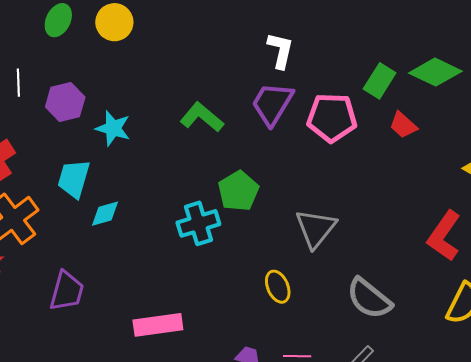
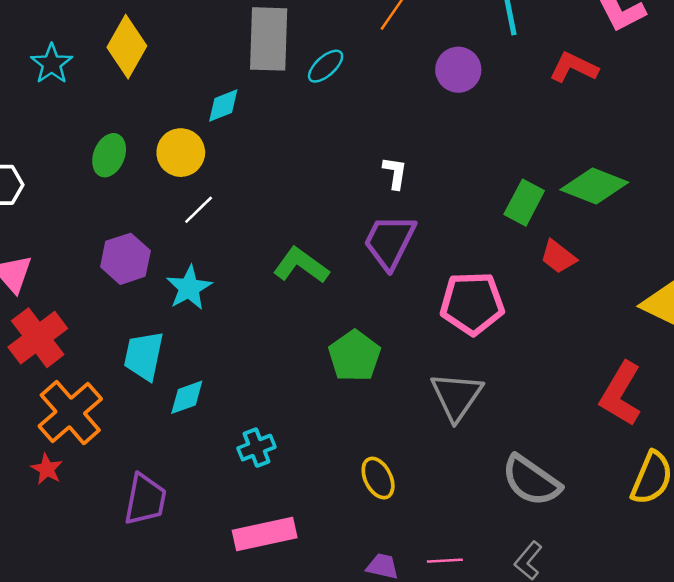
white L-shape: (280, 50) -> (395, 173), size x0.7
white line: (18, 83) -> (199, 210), moved, turned 52
pink pentagon: (332, 118) -> (472, 303), moved
cyan star: (113, 128) -> (189, 288), turned 30
cyan cross: (198, 223) -> (257, 448), moved, size x0.7
yellow ellipse: (278, 287) -> (378, 478), moved

